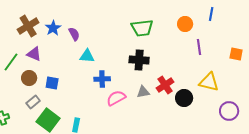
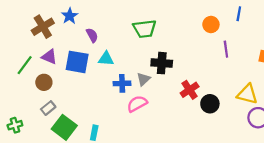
blue star: (53, 28) -> (70, 16), moved
green trapezoid: (142, 28) -> (145, 29), moved
yellow triangle: (209, 82) -> (247, 94), moved
blue square: (52, 83) -> (77, 62), moved, size x1.6
gray triangle: (143, 92) -> (144, 79), moved, turned -32

